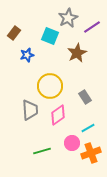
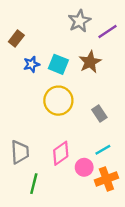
cyan square: (50, 36) -> (58, 64), moved
gray trapezoid: (30, 110) -> (20, 152), moved
pink diamond: (58, 115) -> (61, 153), moved
green line: (42, 151) -> (34, 184), moved, turned -60

